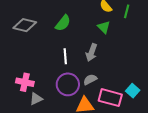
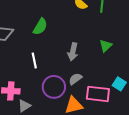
green triangle: (104, 27) -> (106, 46), moved, turned 40
white line: (65, 56) -> (34, 60), moved

